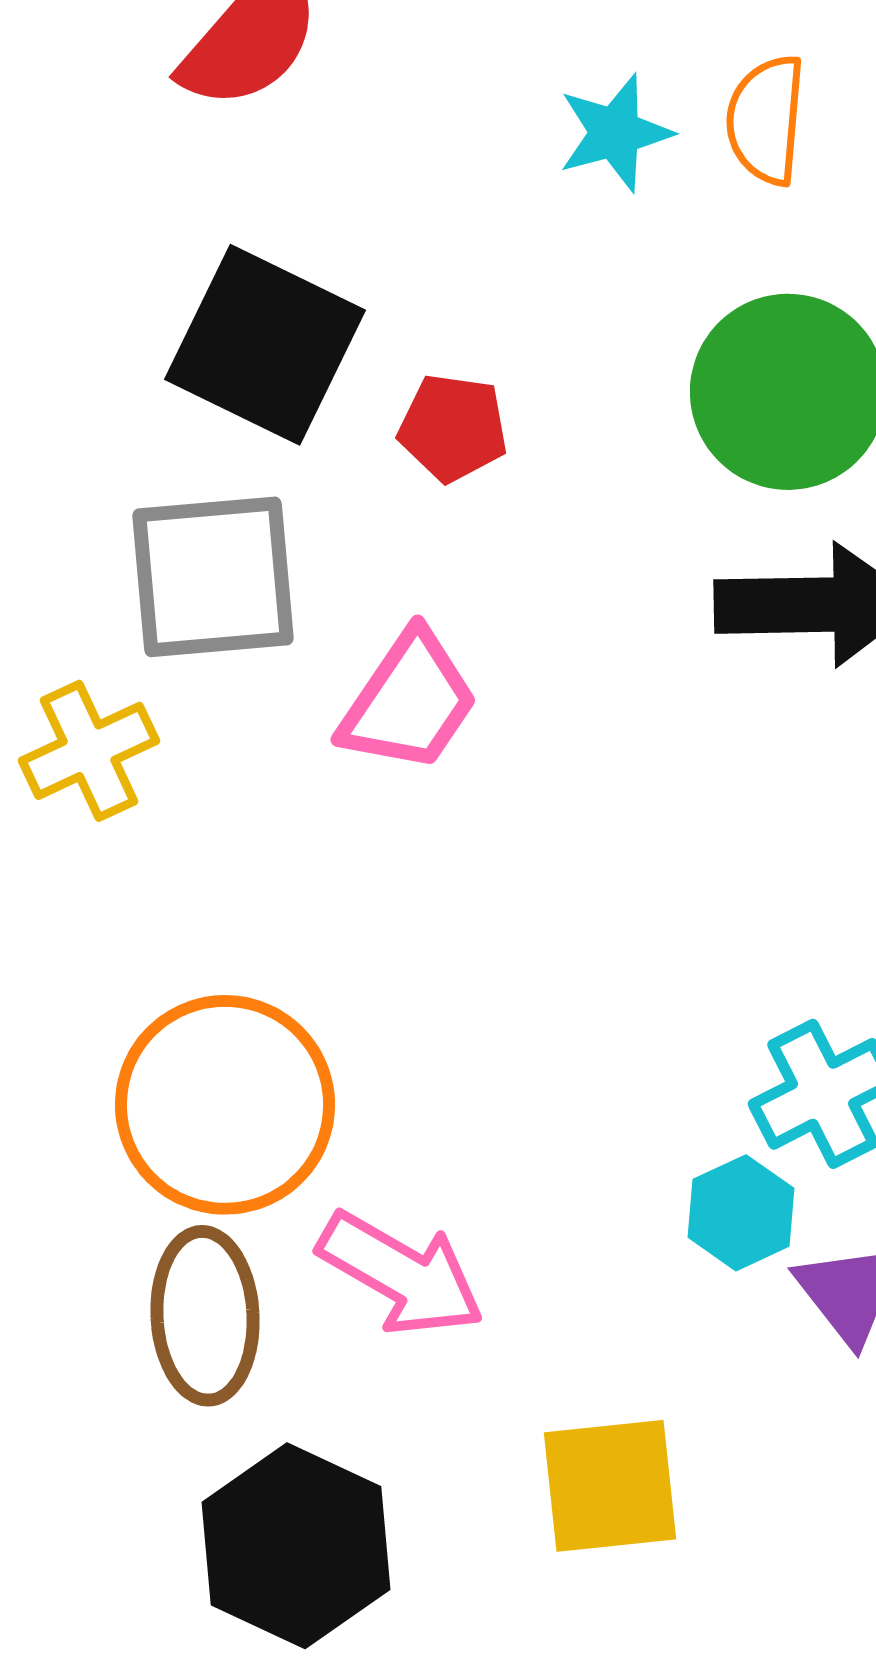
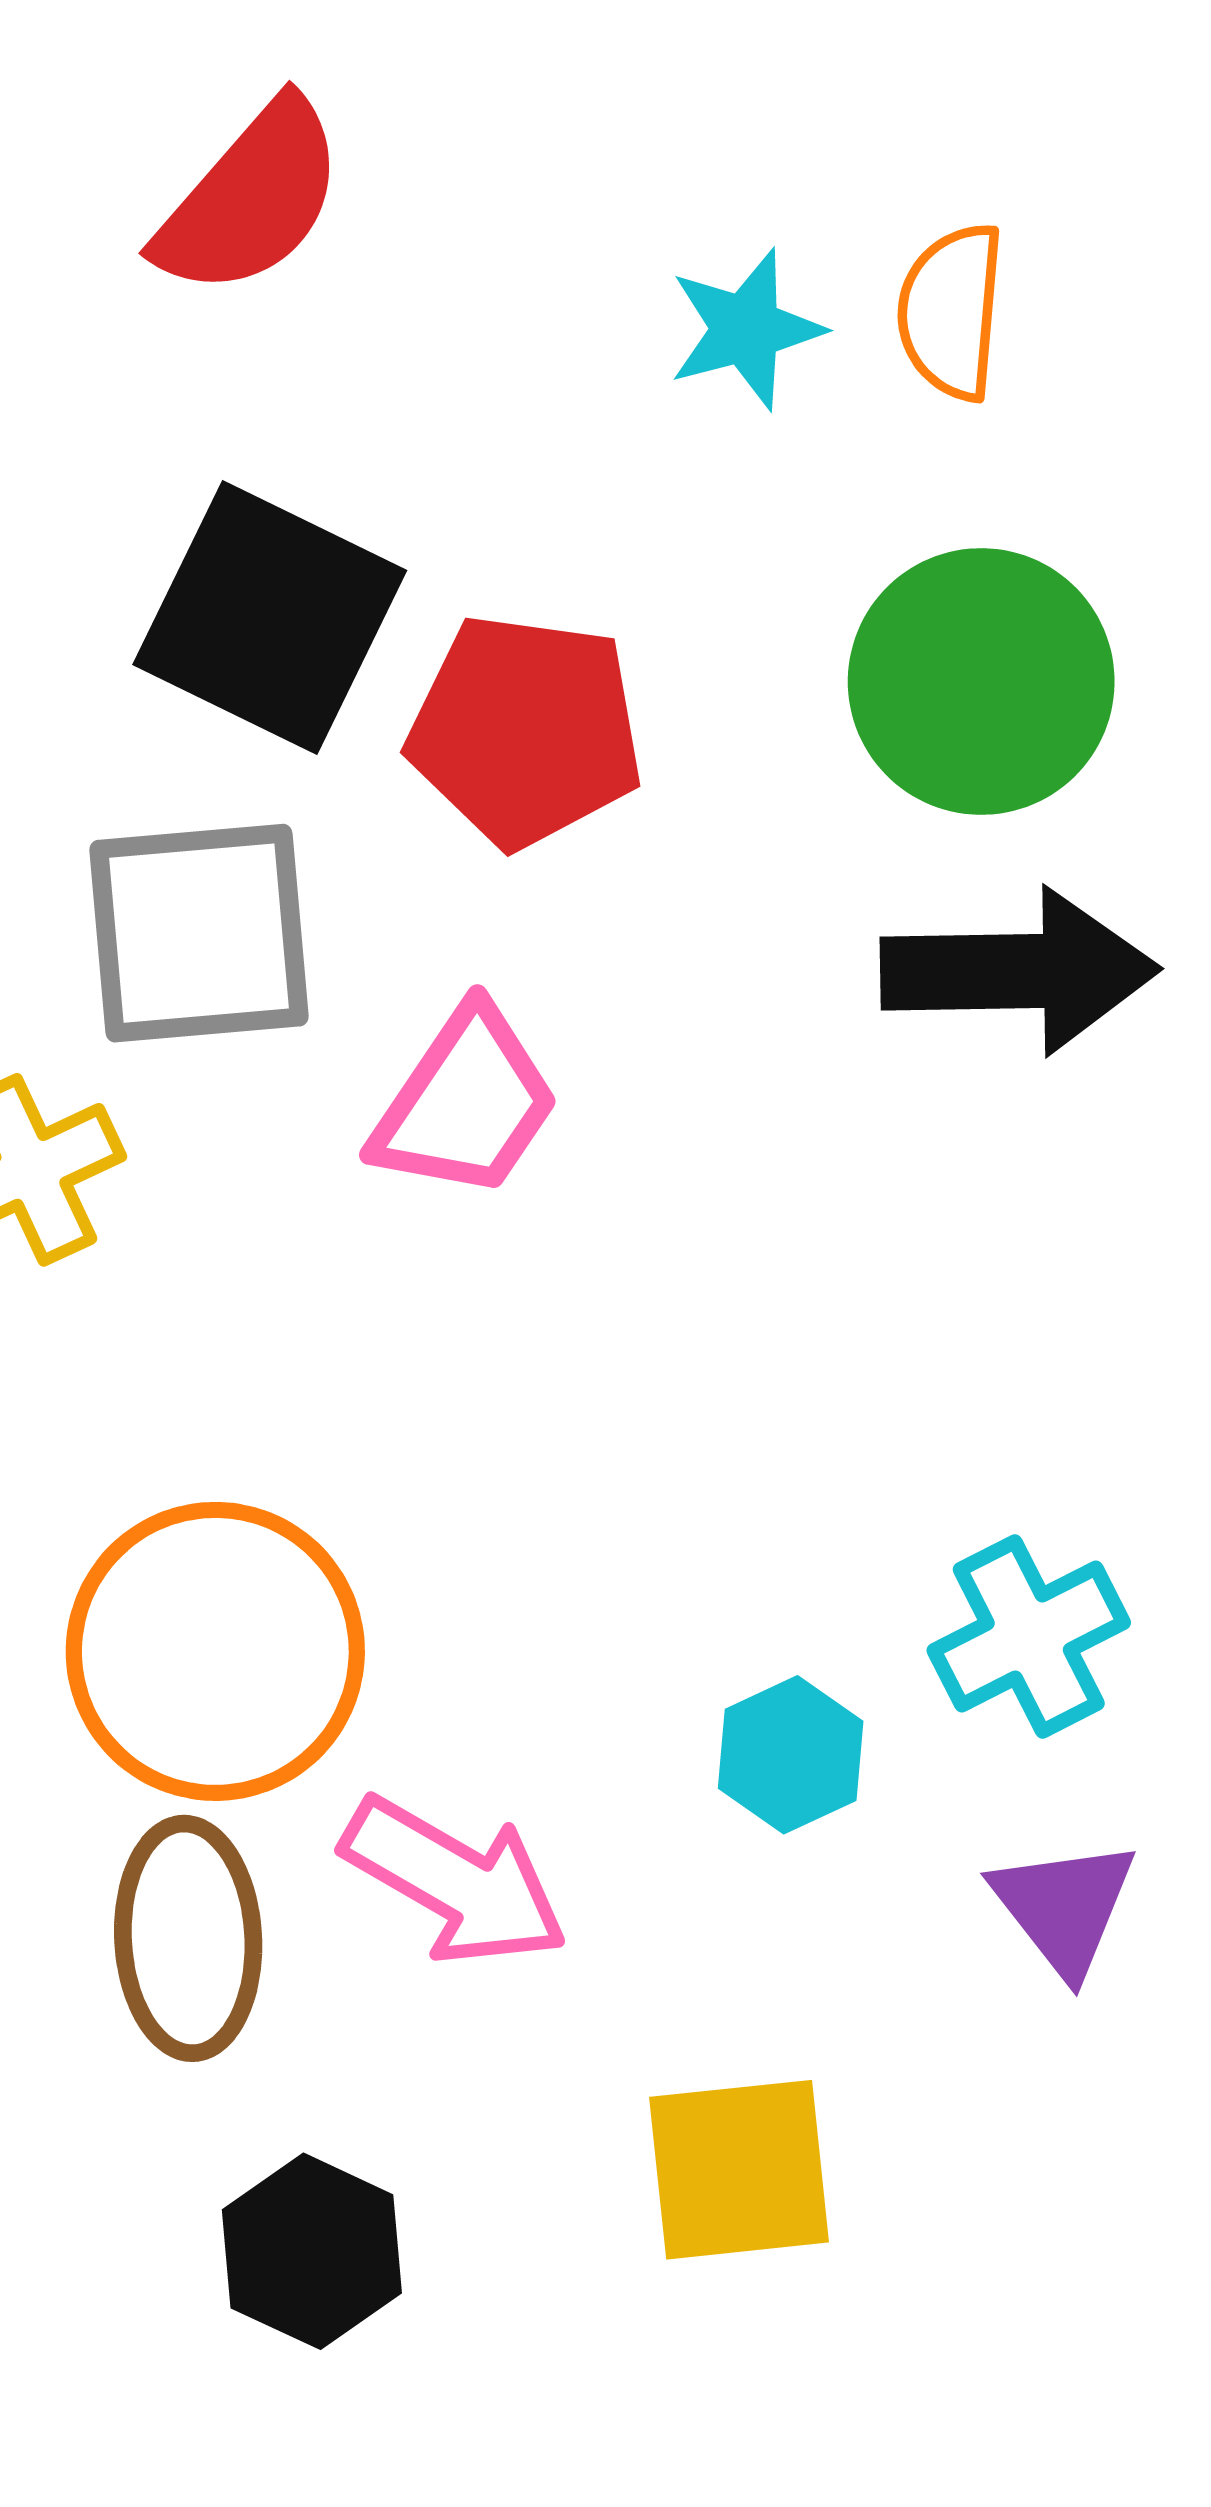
red pentagon: (453, 428) -> (525, 730), size x1.6
cyan hexagon: (741, 1213) -> (791, 1755), moved
black hexagon: (296, 1546) -> (312, 2251), size x0.7

